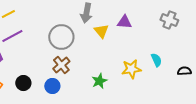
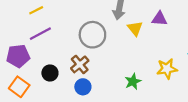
brown cross: (61, 65) -> (80, 64), moved
black circle: (23, 83) -> (50, 73), moved

